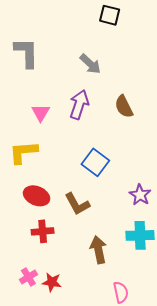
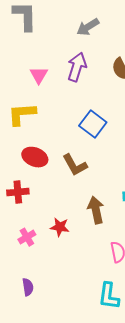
gray arrow: (90, 64) -> (88, 27), turned 105
red cross: (43, 231) -> (18, 192), moved
red star: (52, 282) -> (60, 227), moved

